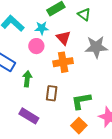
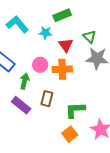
green triangle: (84, 14) -> (90, 37), moved
pink circle: (36, 46) -> (40, 65), moved
purple rectangle: (29, 116) -> (21, 105), moved

